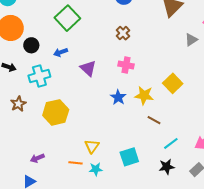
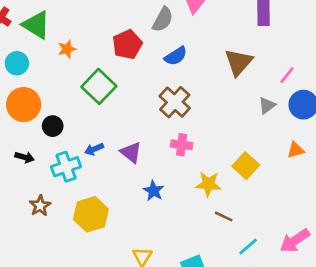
brown cross: (123, 33) -> (175, 102), size x1.6
blue arrow: (61, 52) -> (94, 149), moved
blue star: (118, 97) -> (154, 191), moved

